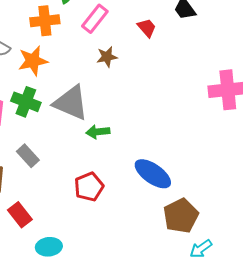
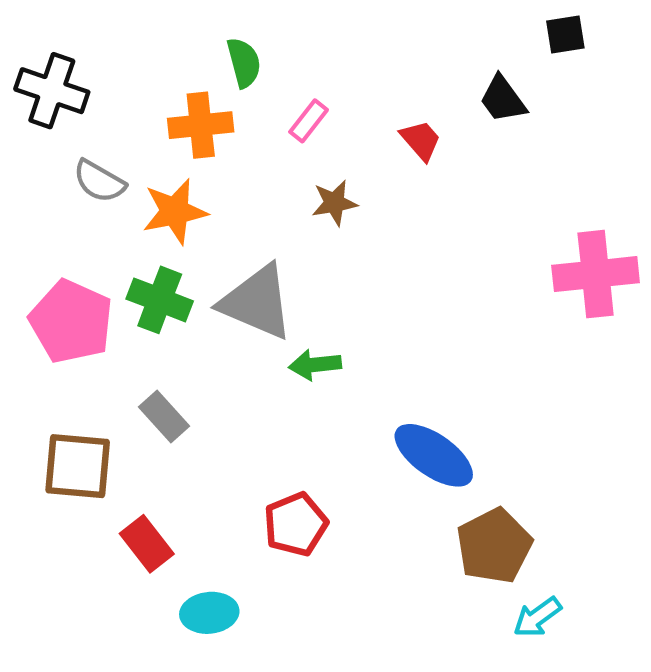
pink rectangle: (95, 19) -> (309, 121), size x0.7
red pentagon: (89, 187) -> (296, 524), moved

